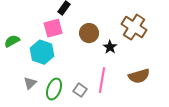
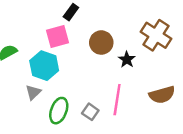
gray triangle: (30, 83) -> (33, 92), moved

